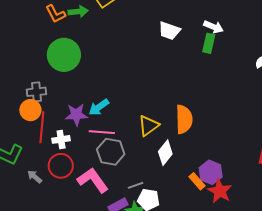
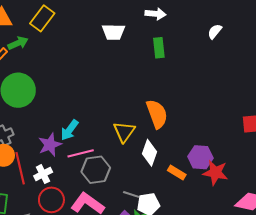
green rectangle: (209, 43) -> (159, 48), moved
orange rectangle: (197, 181) -> (177, 173), moved
gray line: (136, 185) -> (131, 194), turned 56

